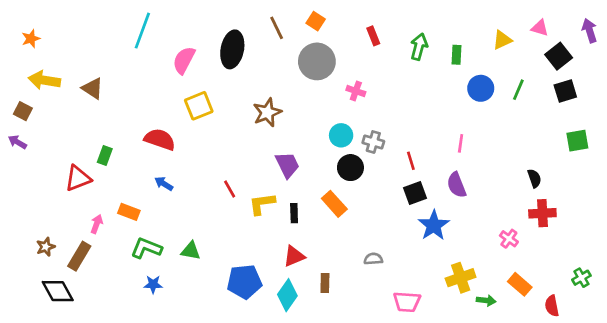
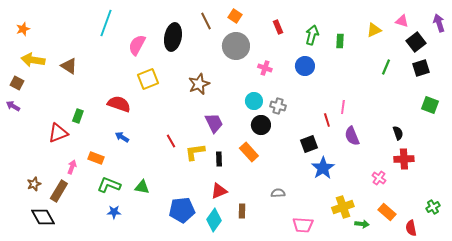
blue circle: (481, 88) -> (305, 66), moved
green square: (577, 141) -> (430, 105), turned 30
red line: (411, 161) -> (327, 120), moved
purple semicircle: (457, 185) -> (352, 136), moved

